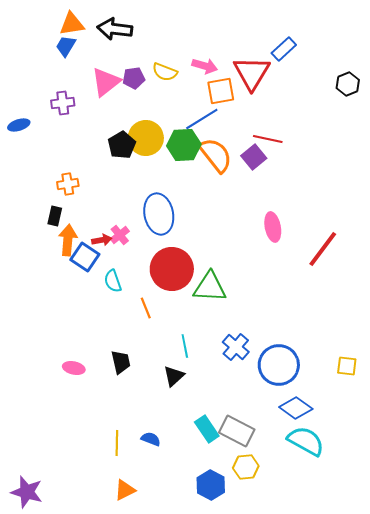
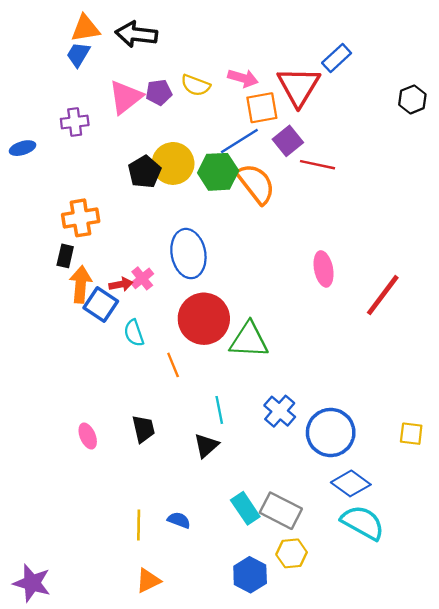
purple square: (254, 157) -> (288, 141), moved
orange cross: (68, 184) -> (81, 218), size x1.4
pink ellipse: (74, 368) -> (88, 436), turned 55

